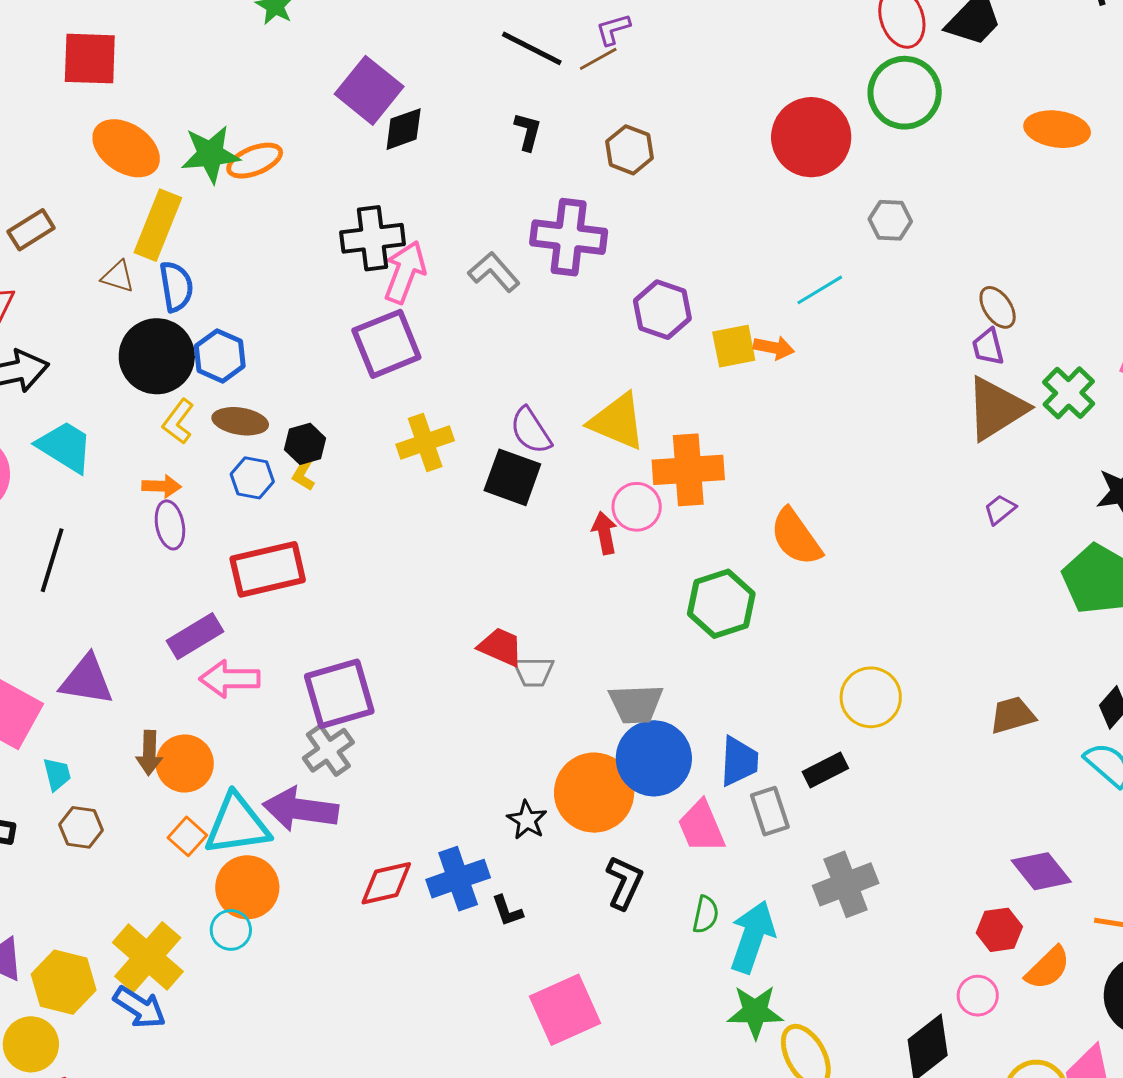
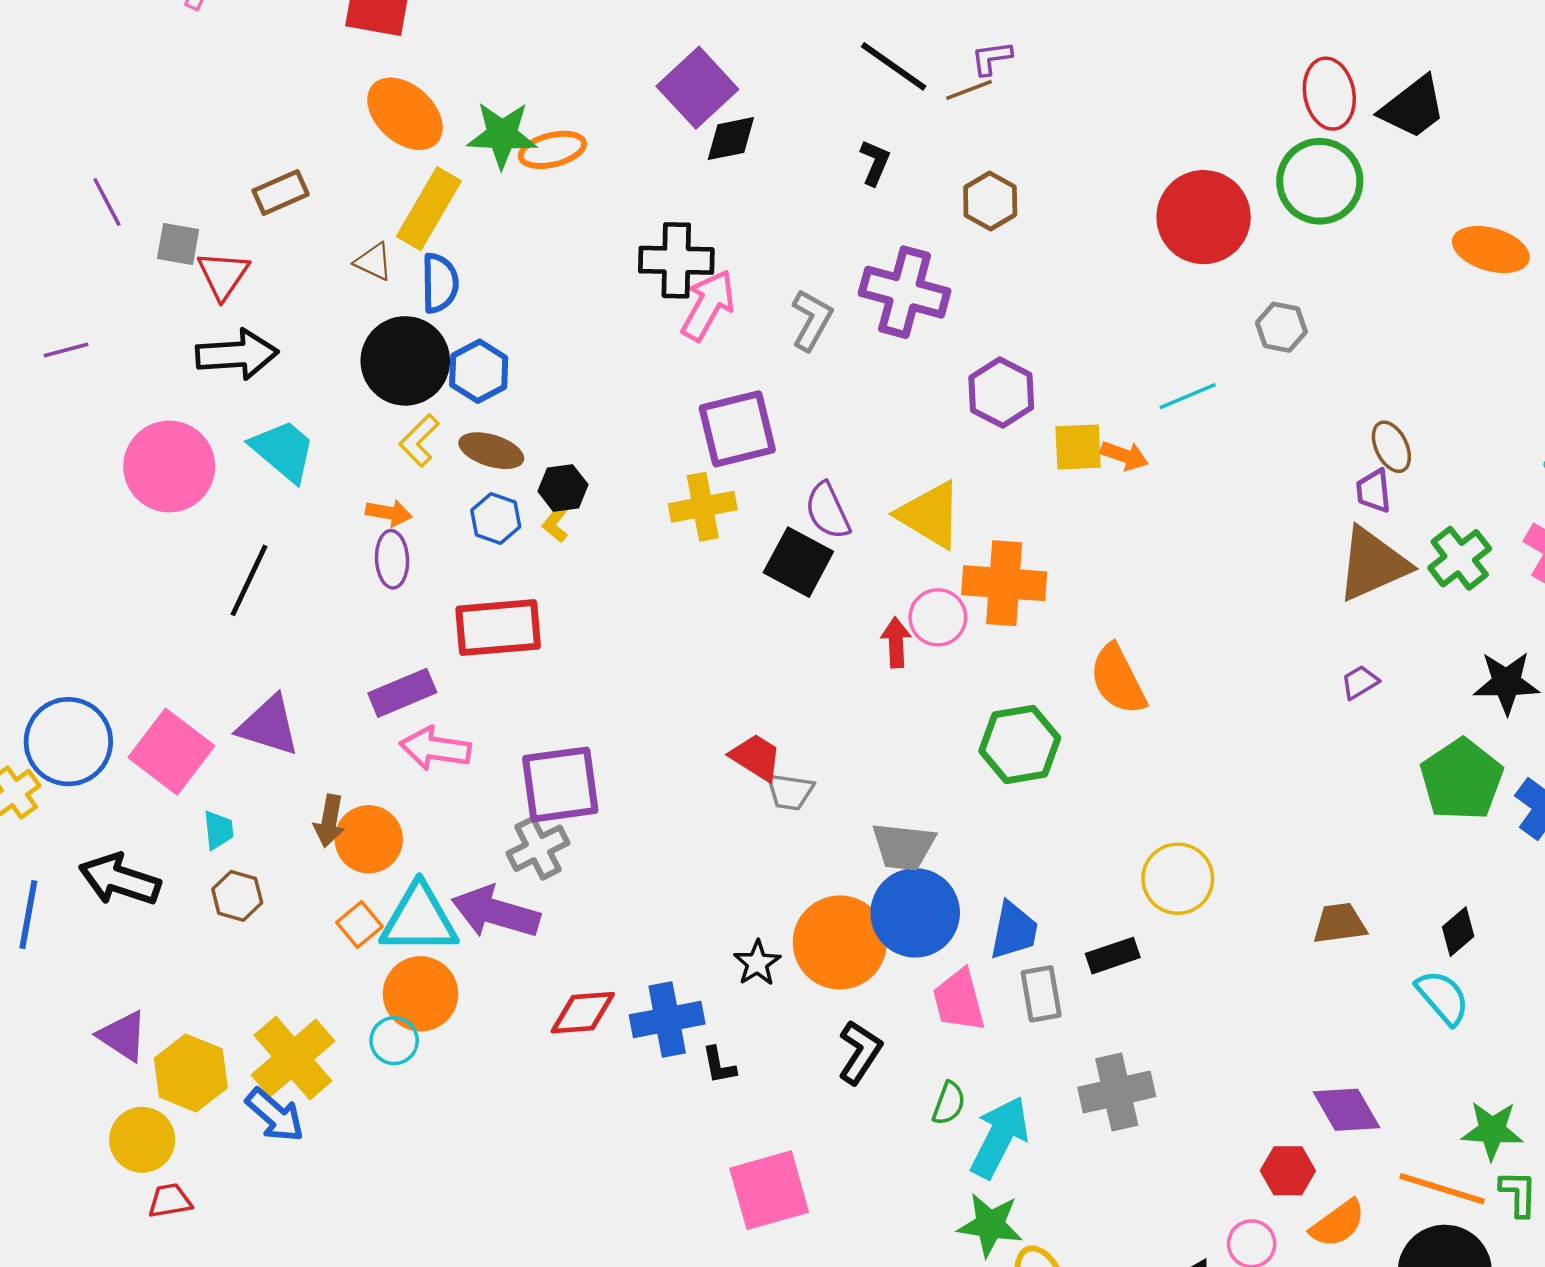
gray L-shape: (494, 272) -> (812, 320), turned 62
purple square: (386, 344) -> (737, 429), moved

